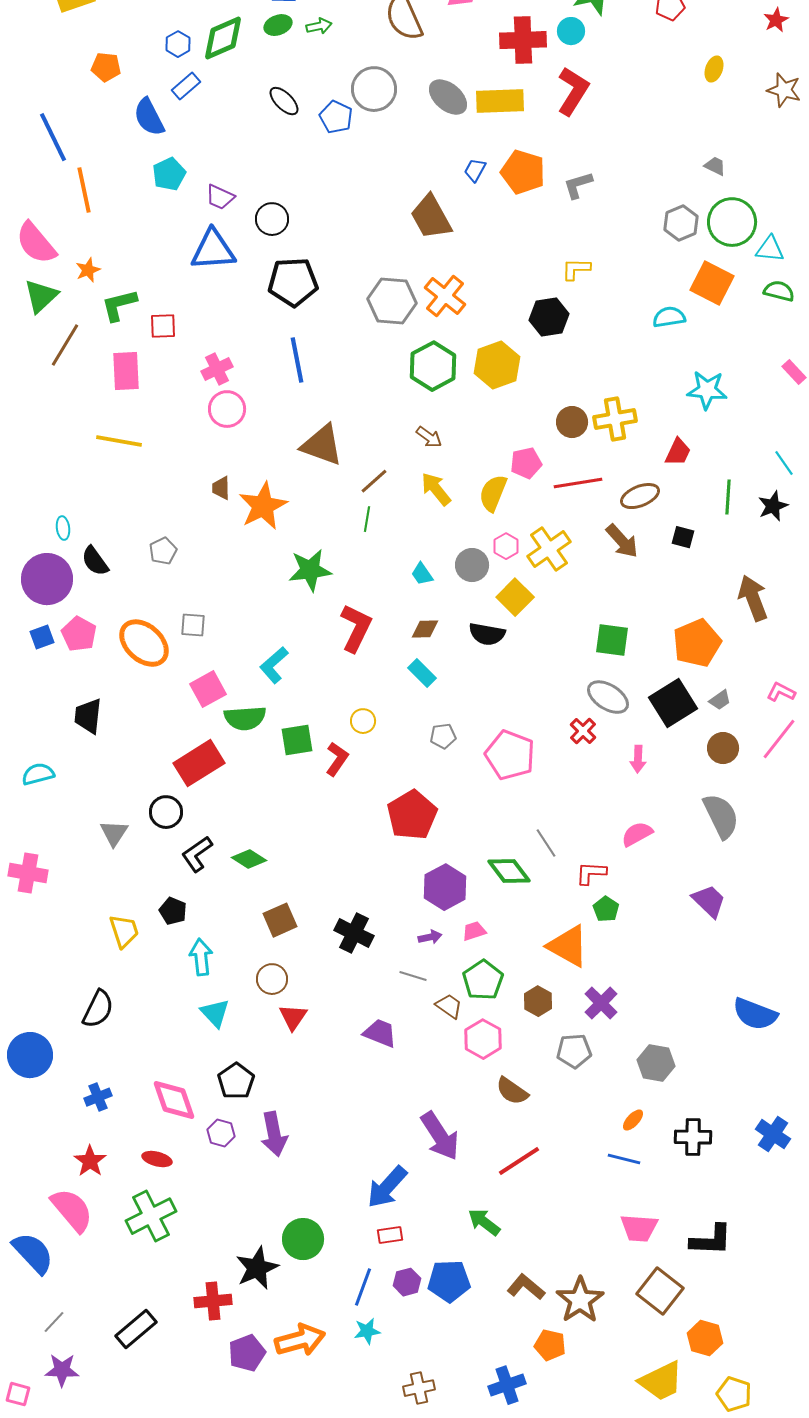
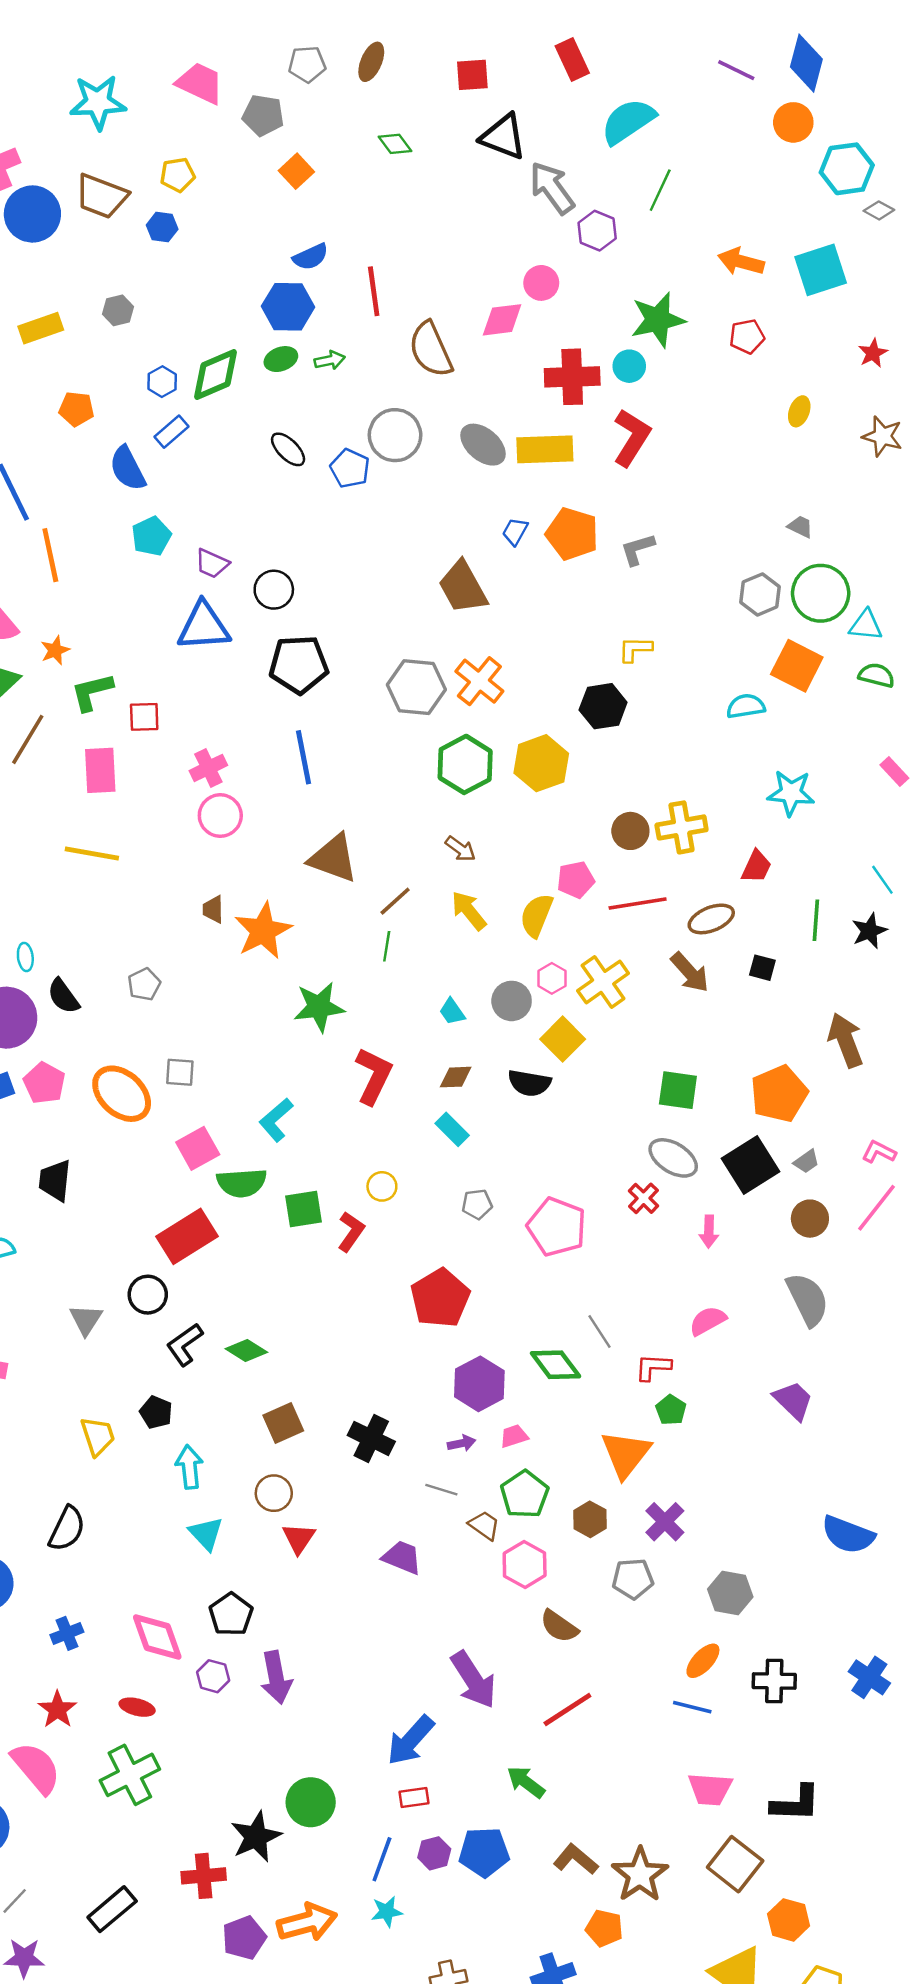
orange triangle: (568, 946) -> (626, 1454), turned 39
orange ellipse: (633, 1120) -> (703, 1661), size x1.4

